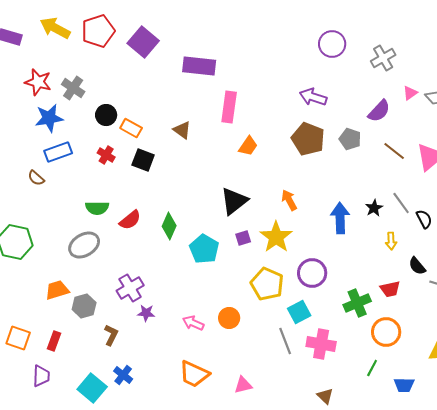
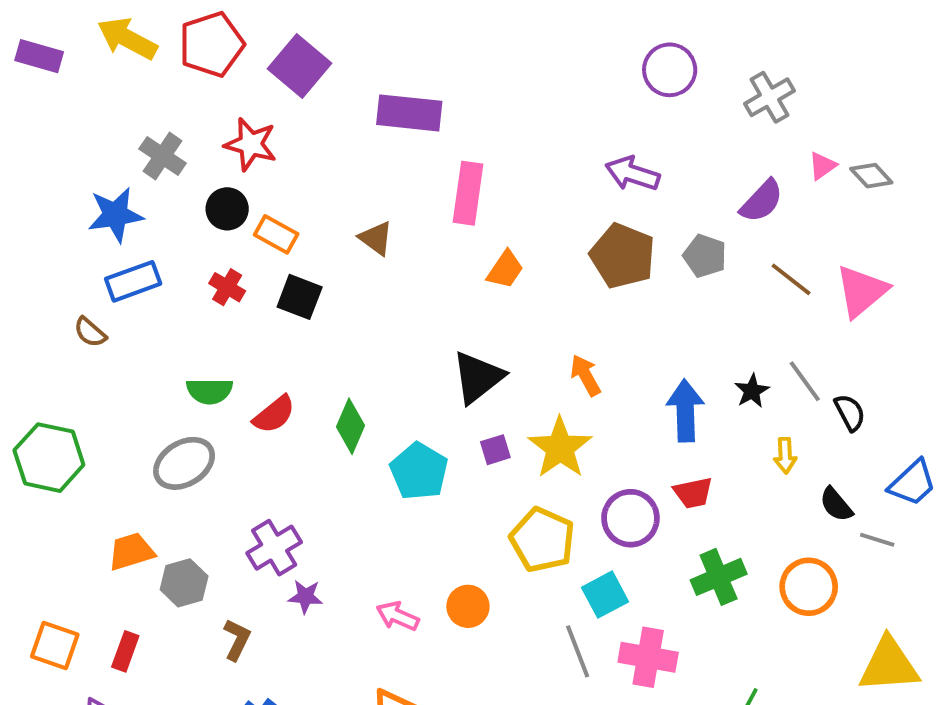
red star: (38, 82) -> (251, 144), moved
red trapezoid: (390, 289) -> (693, 493), moved
orange circle: (386, 332) -> (809, 587), moved

